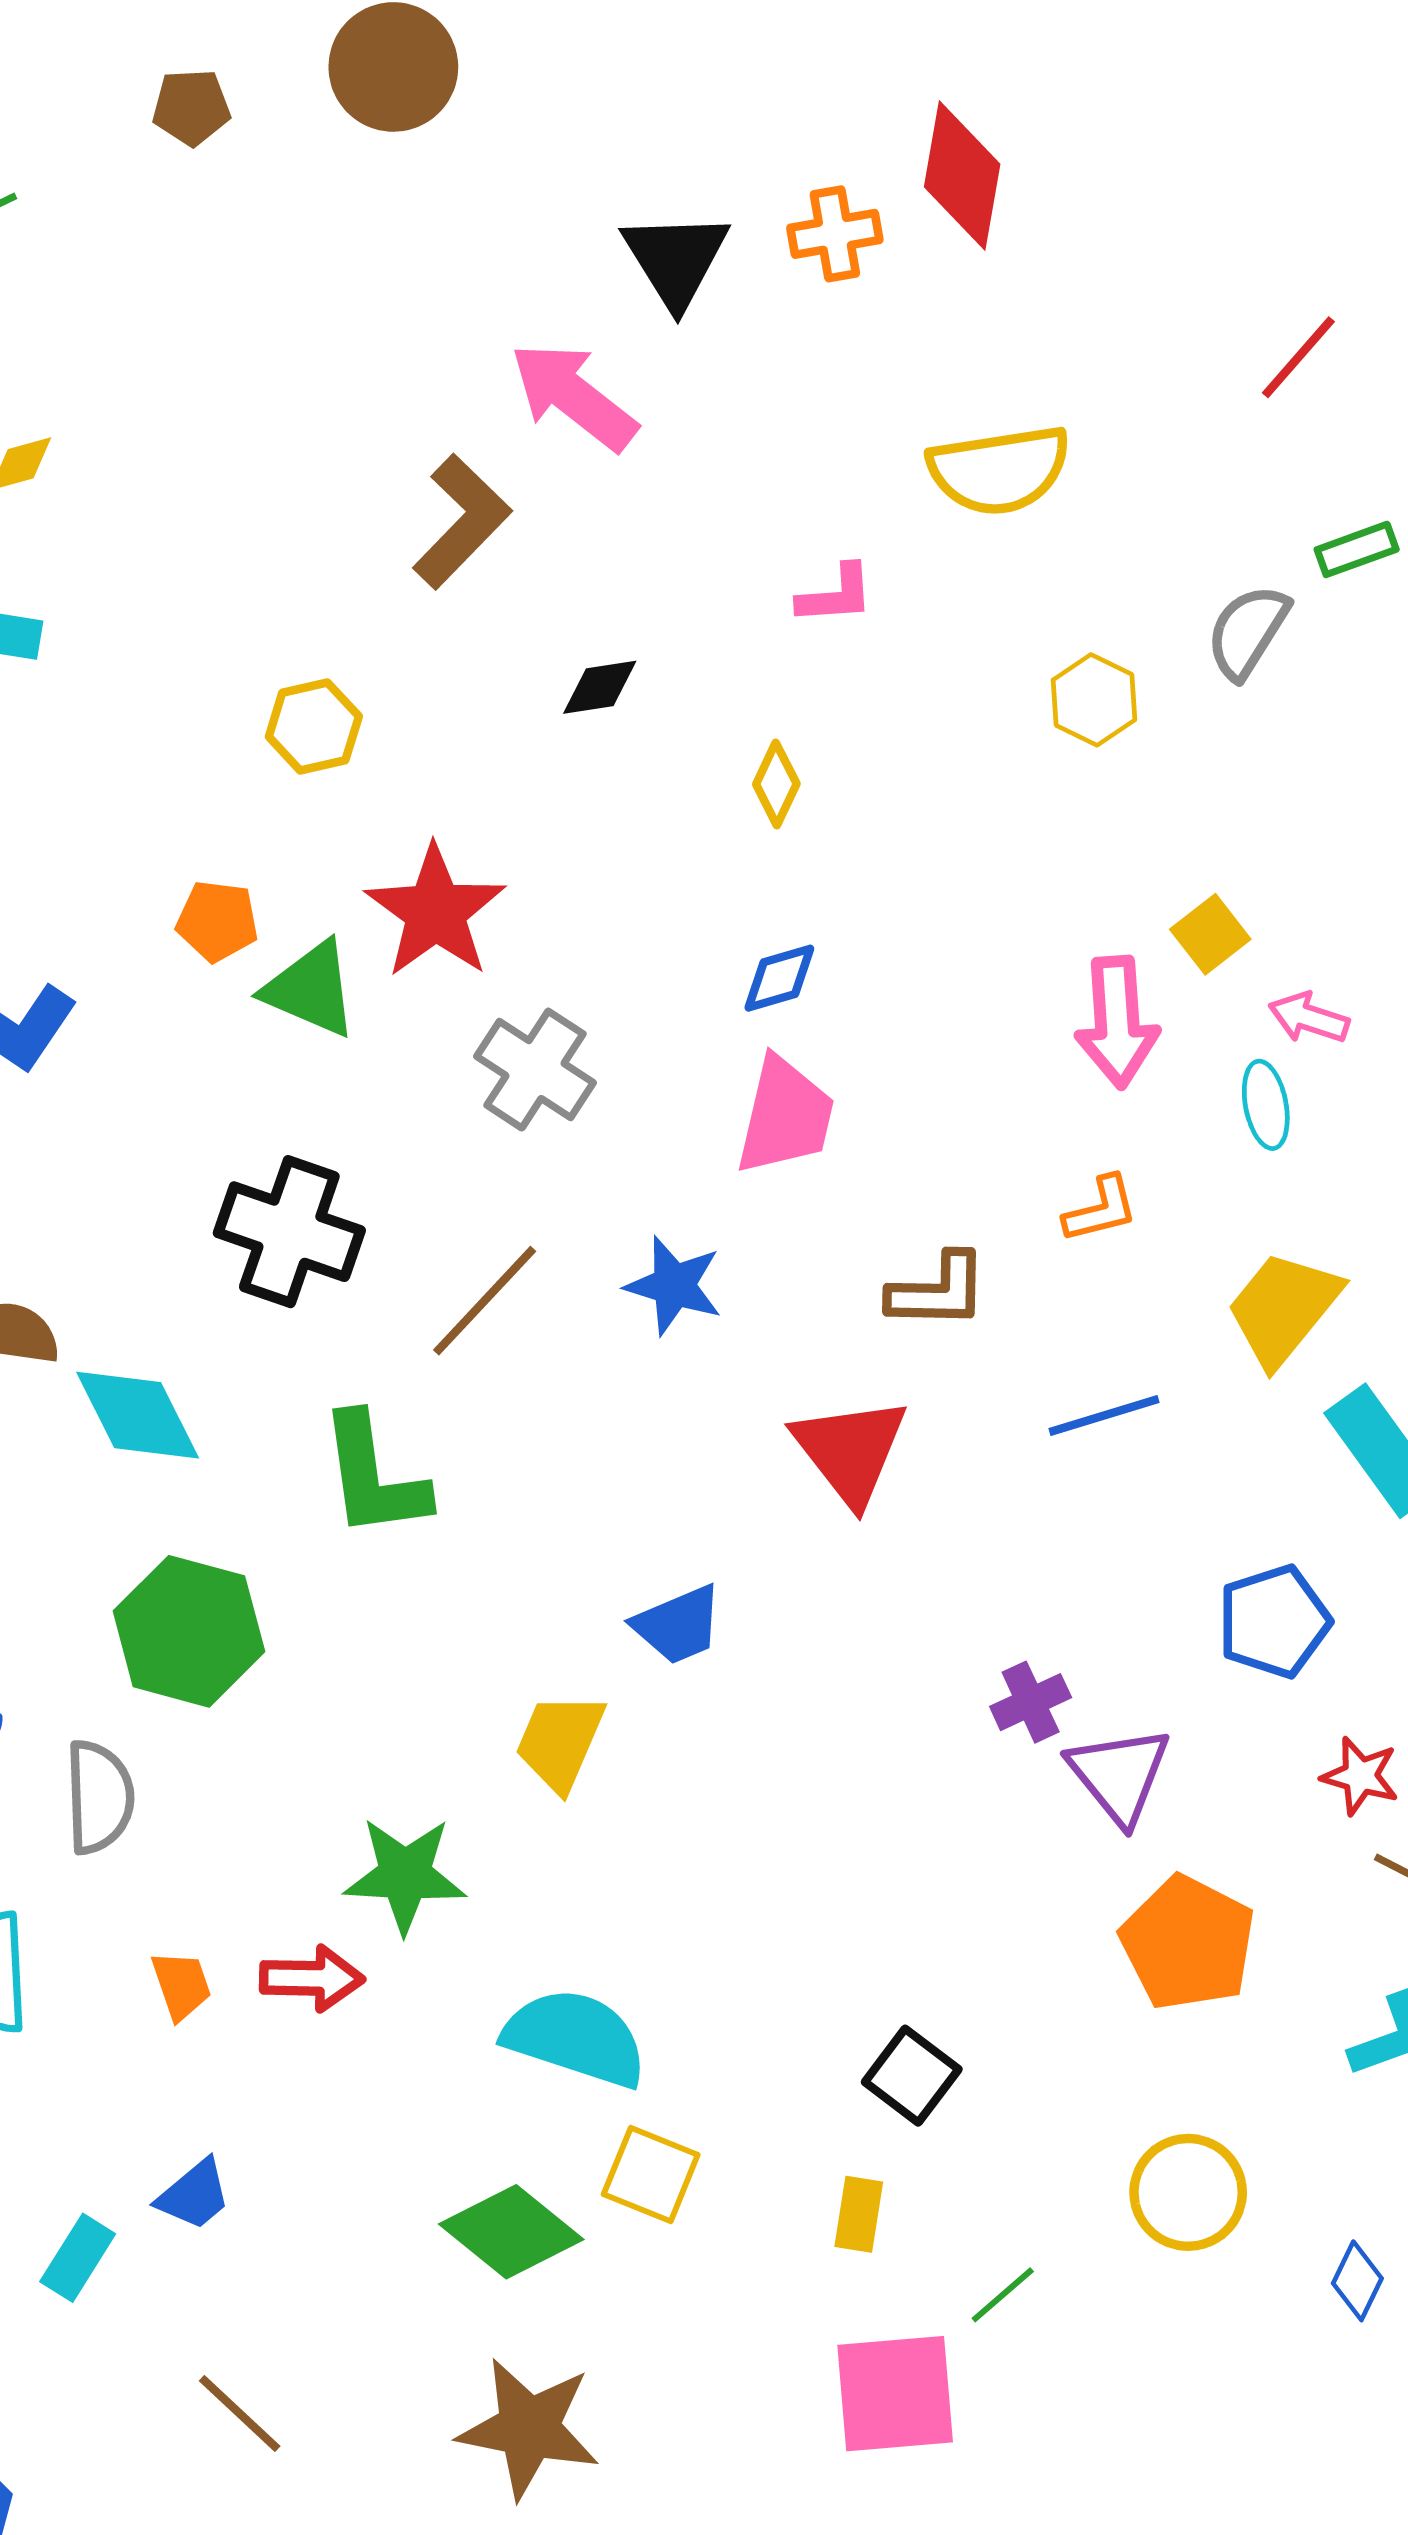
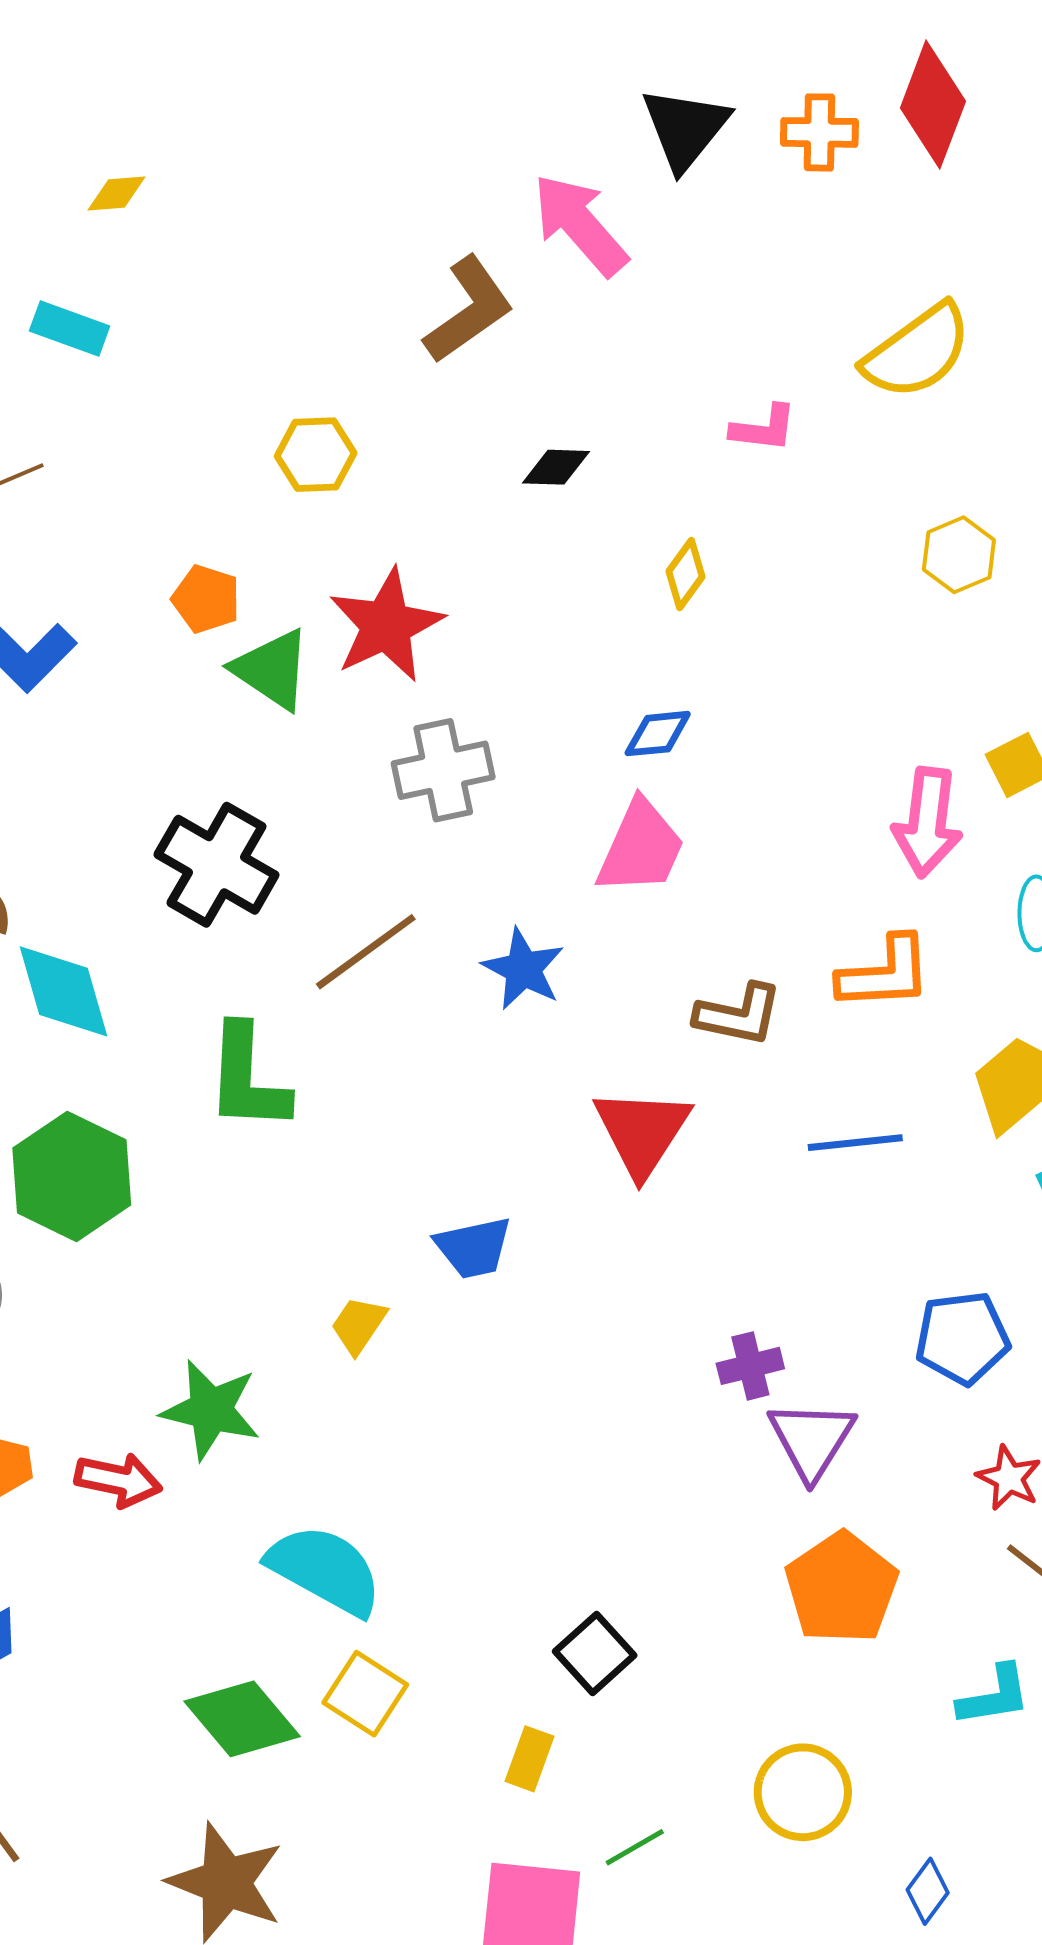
yellow semicircle: (999, 470) -> (917, 352), turned -38
gray cross: (535, 1070) -> (443, 770), turned 34
orange L-shape: (1101, 1209) -> (885, 973), size x1.5
yellow trapezoid: (560, 1742) -> (359, 1325), size x0.7

